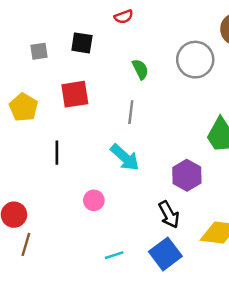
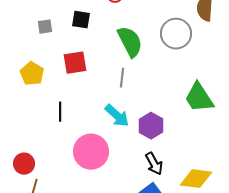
green semicircle: (140, 69) -> (130, 42), size x1.8
purple hexagon: (187, 175) -> (151, 126), moved
pink circle: (94, 200) -> (91, 152), size x2.0

